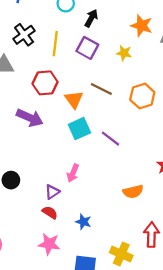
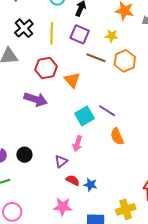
brown line: (101, 89) -> (96, 58), moved
orange hexagon: (142, 96) -> (125, 61), moved
cyan square: (79, 129) -> (85, 116), moved
orange semicircle: (133, 192) -> (117, 137), moved, turned 84
red semicircle: (50, 212) -> (73, 180), moved
yellow cross: (121, 254) -> (126, 209), turned -36

